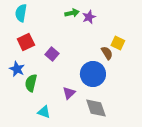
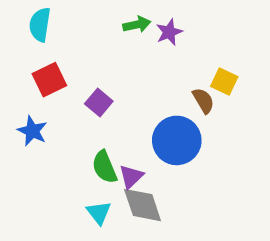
green semicircle: (31, 83) -> (105, 167), moved, turned -36
gray diamond: (96, 108) -> (143, 205), moved
cyan triangle: (44, 112) -> (99, 213), moved, turned 32

